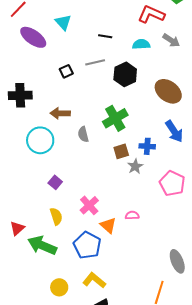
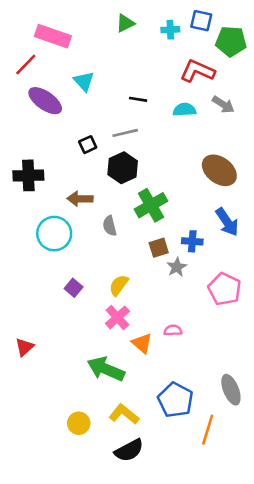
black hexagon: (125, 74) -> (123, 168), moved
yellow semicircle: (56, 216) -> (119, 285), moved, turned -126
green arrow: (42, 245) -> (106, 369), moved
blue pentagon: (87, 245) -> (175, 400), moved

